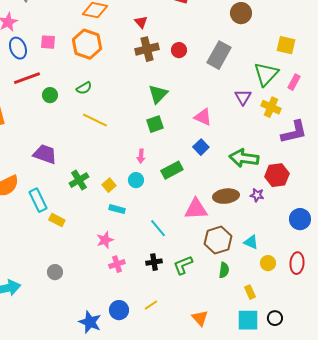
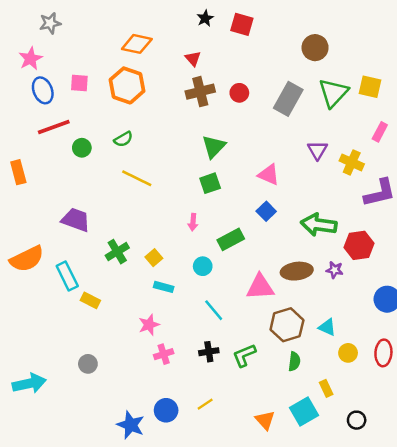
green triangle: (266, 74) -> (333, 93), moved
cyan circle: (136, 180) -> (203, 266), moved
cyan square: (248, 320) -> (304, 412), moved, turned -30

